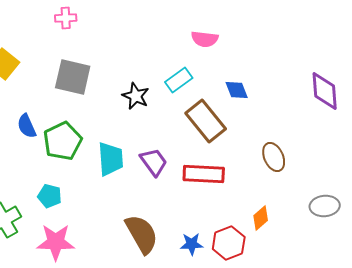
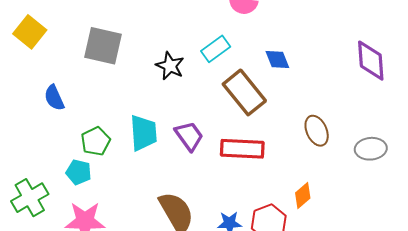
green pentagon: (63, 141) -> (96, 141), moved, size x0.7
gray ellipse: (325, 206) -> (371, 149), moved

